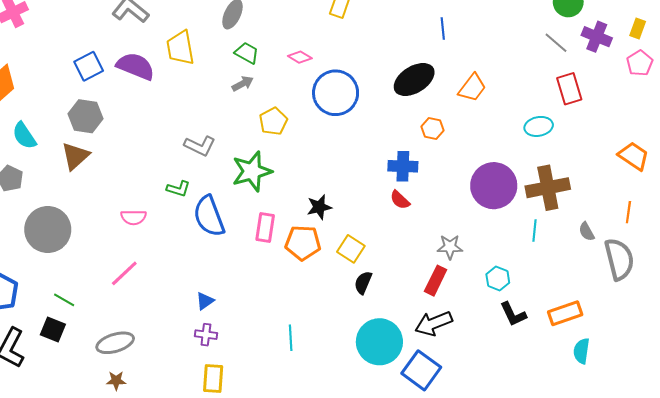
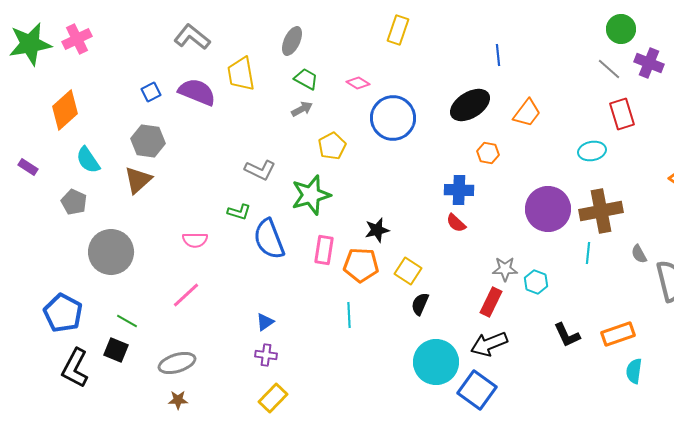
blue square: (89, 66) -> (151, 92), size x0.7
cyan hexagon: (498, 279) -> (536, 282), moved
cyan line: (291, 338) -> (349, 315), moved
yellow rectangle: (213, 379) -> (273, 398), turned 40

